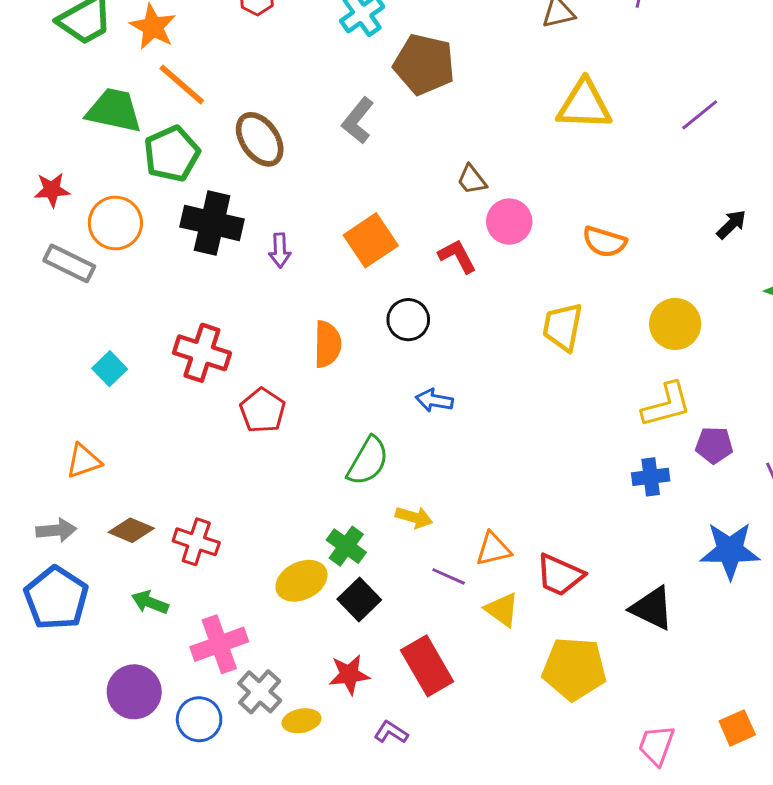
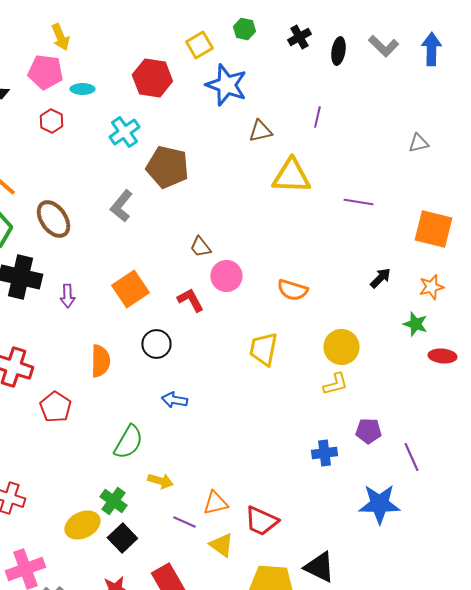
yellow triangle: (584, 105) -> (291, 176), moved
purple line: (700, 115) -> (358, 202), turned 48
yellow L-shape: (666, 405) -> (335, 384), moved, size x0.7
black triangle: (652, 608) -> (319, 567), moved

